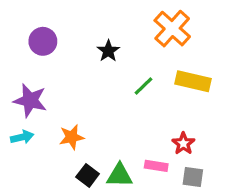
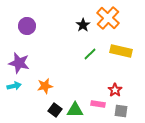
black star: (108, 51) -> (83, 25), moved

